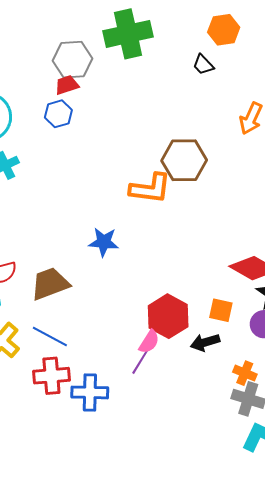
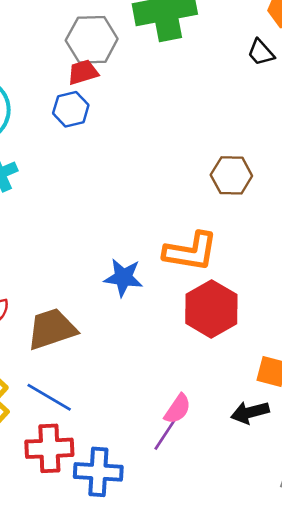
brown hexagon: (184, 160) -> (231, 175), size x0.7
orange L-shape: (150, 188) -> (191, 252), moved
red hexagon: (168, 316) -> (211, 309), moved

